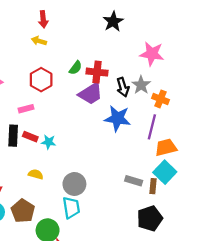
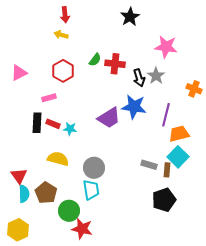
purple trapezoid: (91, 94) -> (109, 118), moved
orange cross: (161, 99) -> (194, 89), moved
yellow semicircle: (36, 174) -> (58, 159), size x1.5

